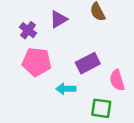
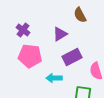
purple triangle: (59, 19) -> (60, 34), moved

